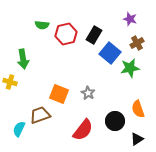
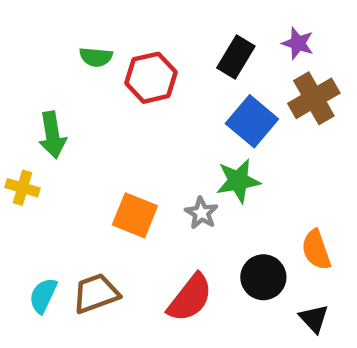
black rectangle: (94, 35) -> (236, 57), moved
brown cross: (137, 43) -> (314, 98), size x1.5
green star: (130, 68) -> (238, 181), moved
brown trapezoid: (40, 115) -> (96, 293), moved
black triangle: (137, 139) -> (314, 319), turned -40

